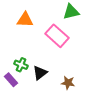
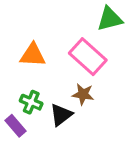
orange triangle: (25, 20) -> (33, 55), moved
brown star: (68, 83) -> (83, 94), moved

